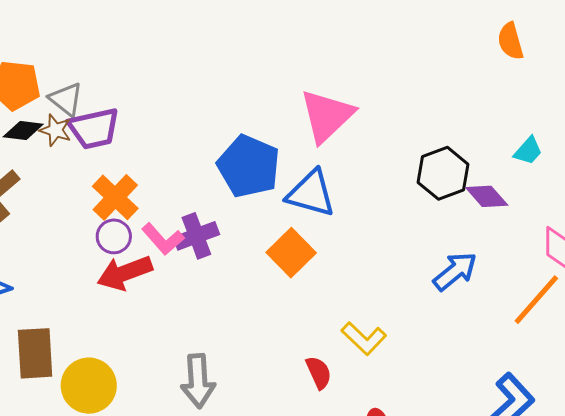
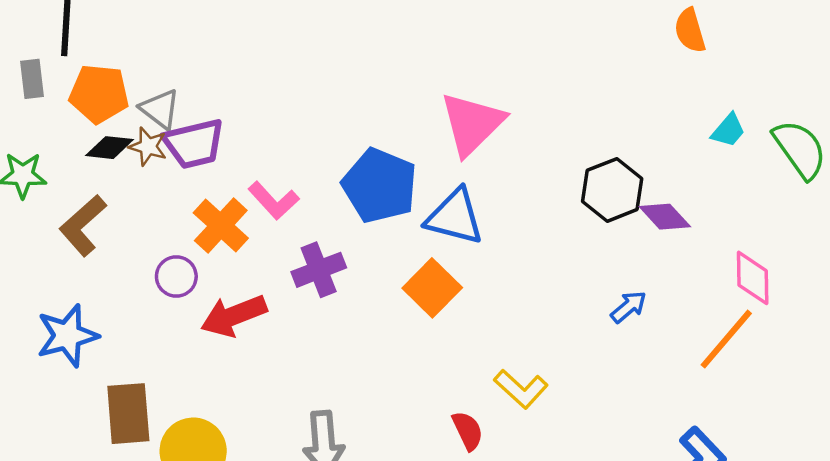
cyan trapezoid: (528, 151) -> (728, 130), moved
purple circle: (114, 236) -> (176, 276), moved
pink L-shape: (163, 239) -> (274, 201), moved
blue arrow: (455, 271) -> (629, 307), size x0.7

